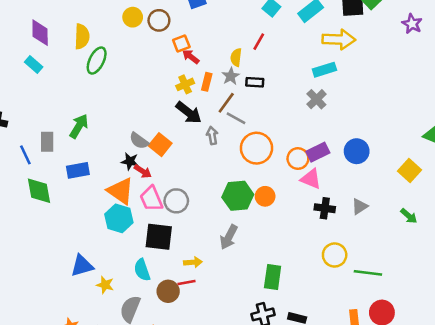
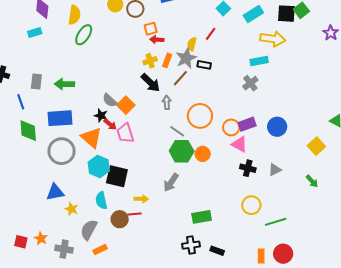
red arrow: (191, 57) -> (157, 40), turned -40
cyan rectangle: (34, 64) -> (35, 33), turned -64
gray star: (231, 76) -> (186, 58), size x1.5
gray line: (236, 118) -> (177, 131), moved
green arrow: (79, 126) -> (64, 84), turned -126
gray rectangle: (47, 142) -> (36, 81), moved
blue rectangle: (78, 170) -> (60, 118), size x1.4
pink trapezoid: (151, 199) -> (125, 133), moved
gray circle: (176, 201) -> (62, 151), moved, size x1.4
cyan hexagon: (119, 218) -> (99, 167), moved
green line: (368, 273) -> (276, 222), turned -30
green rectangle: (273, 277) -> (202, 217), turned 66

